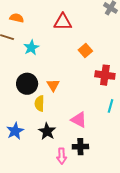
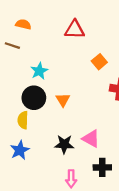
cyan star: (31, 48) -> (39, 71), moved
yellow semicircle: (39, 103) -> (23, 120), moved
black star: (47, 131) -> (64, 144), moved, turned -30
black cross: (80, 147) -> (102, 167), moved

